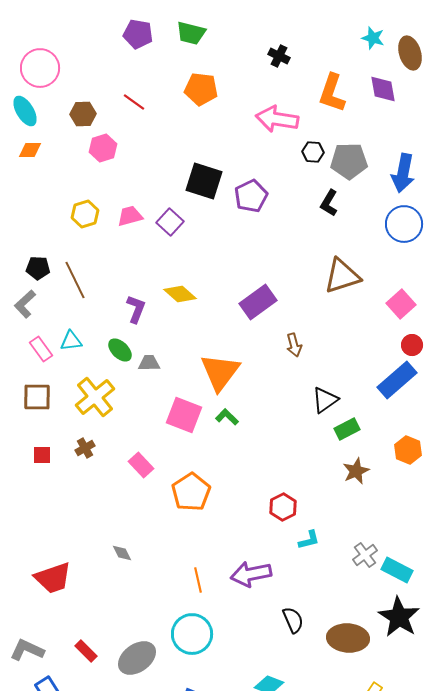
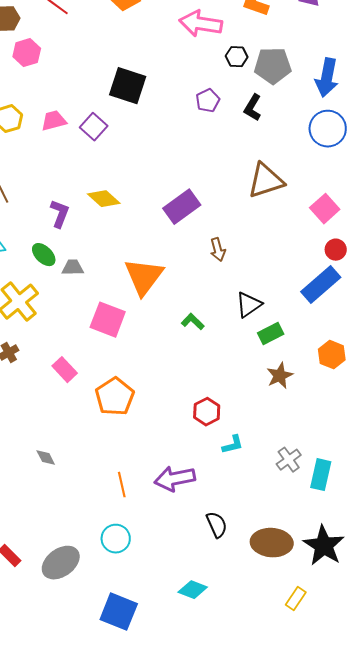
purple pentagon: (251, 196) -> (208, 101), moved, size x0.7
green L-shape: (227, 417) -> (193, 322), moved
cyan rectangle: (397, 570) -> (321, 475), turned 76
black star: (399, 617) -> (324, 546), moved
cyan circle: (192, 634) -> (116, 539), size x0.7

